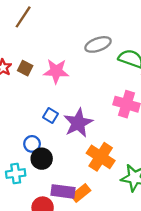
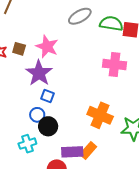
pink star: (56, 71) -> (47, 47), turned 30
blue square: (51, 115) -> (48, 96), moved
purple star: (78, 123) -> (39, 73), moved

